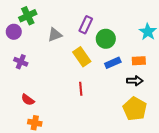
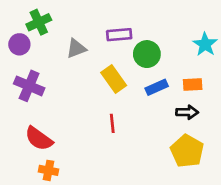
purple rectangle: (86, 25) -> (119, 35), turned 60
purple cross: (21, 62) -> (29, 86), size x1.5
red semicircle: (28, 100) -> (39, 139), size x1.5

